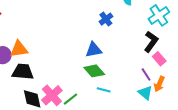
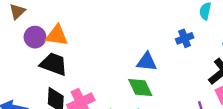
blue cross: (106, 19) -> (185, 38), moved

